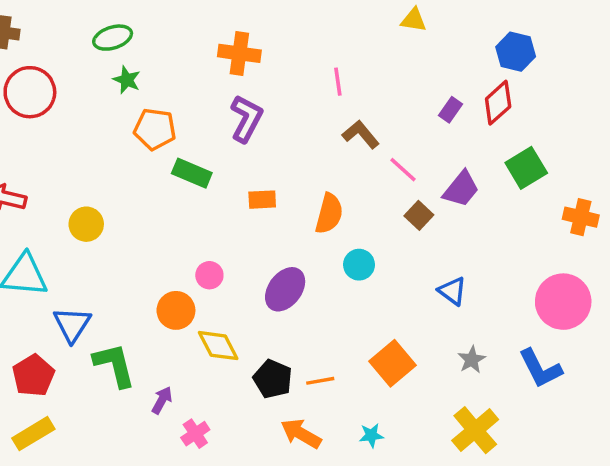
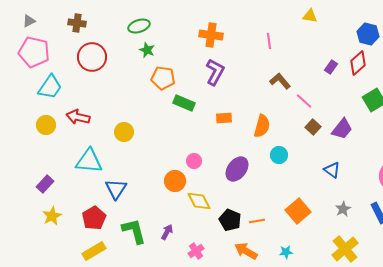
pink line: (338, 82) -> (269, 41), moved
purple trapezoid: (461, 189) -> (342, 129), moved
green L-shape: (114, 365) -> (134, 231), moved
pink cross: (195, 434) -> (196, 251), moved

